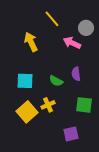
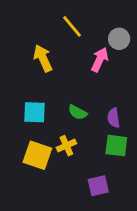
pink arrow: (72, 43) -> (100, 60), turned 90
purple semicircle: (76, 74) -> (114, 118), moved
yellow square: (27, 112) -> (37, 155), turned -30

